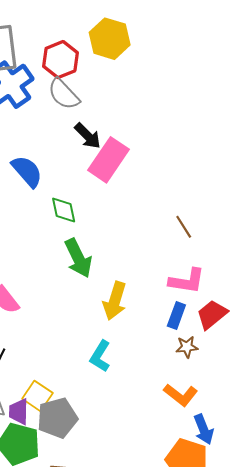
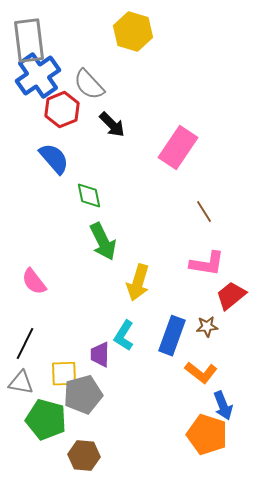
red hexagon: (60, 60) -> (62, 110), moved
pink rectangle: (109, 160) -> (178, 148), moved
blue rectangle: (176, 315) -> (172, 336), moved, size x1.5
yellow square: (37, 396) -> (64, 374), turned -36
purple trapezoid: (19, 412) -> (100, 355), moved

